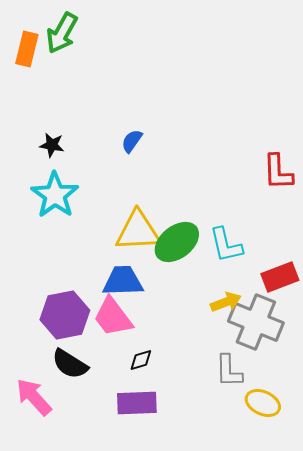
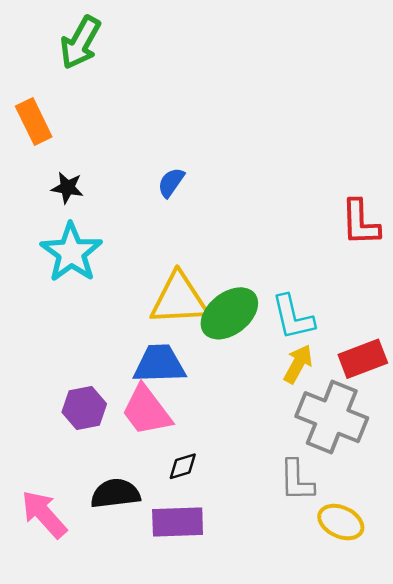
orange rectangle: (27, 49) -> (34, 122), moved, turned -40
yellow arrow: (226, 302) -> (298, 364), moved, turned -40
purple hexagon: (65, 315) -> (84, 408), size x0.7
black semicircle: (70, 364) -> (115, 494), moved, turned 141

